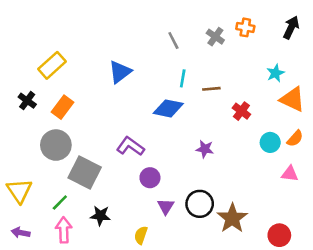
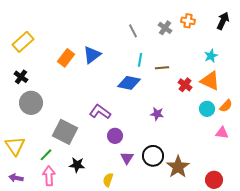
yellow rectangle: (52, 65) -> (23, 42), moved
orange triangle: (292, 99) -> (210, 81), moved
orange rectangle: (62, 107) -> (66, 58), moved
gray circle: (56, 145) -> (31, 103), moved

